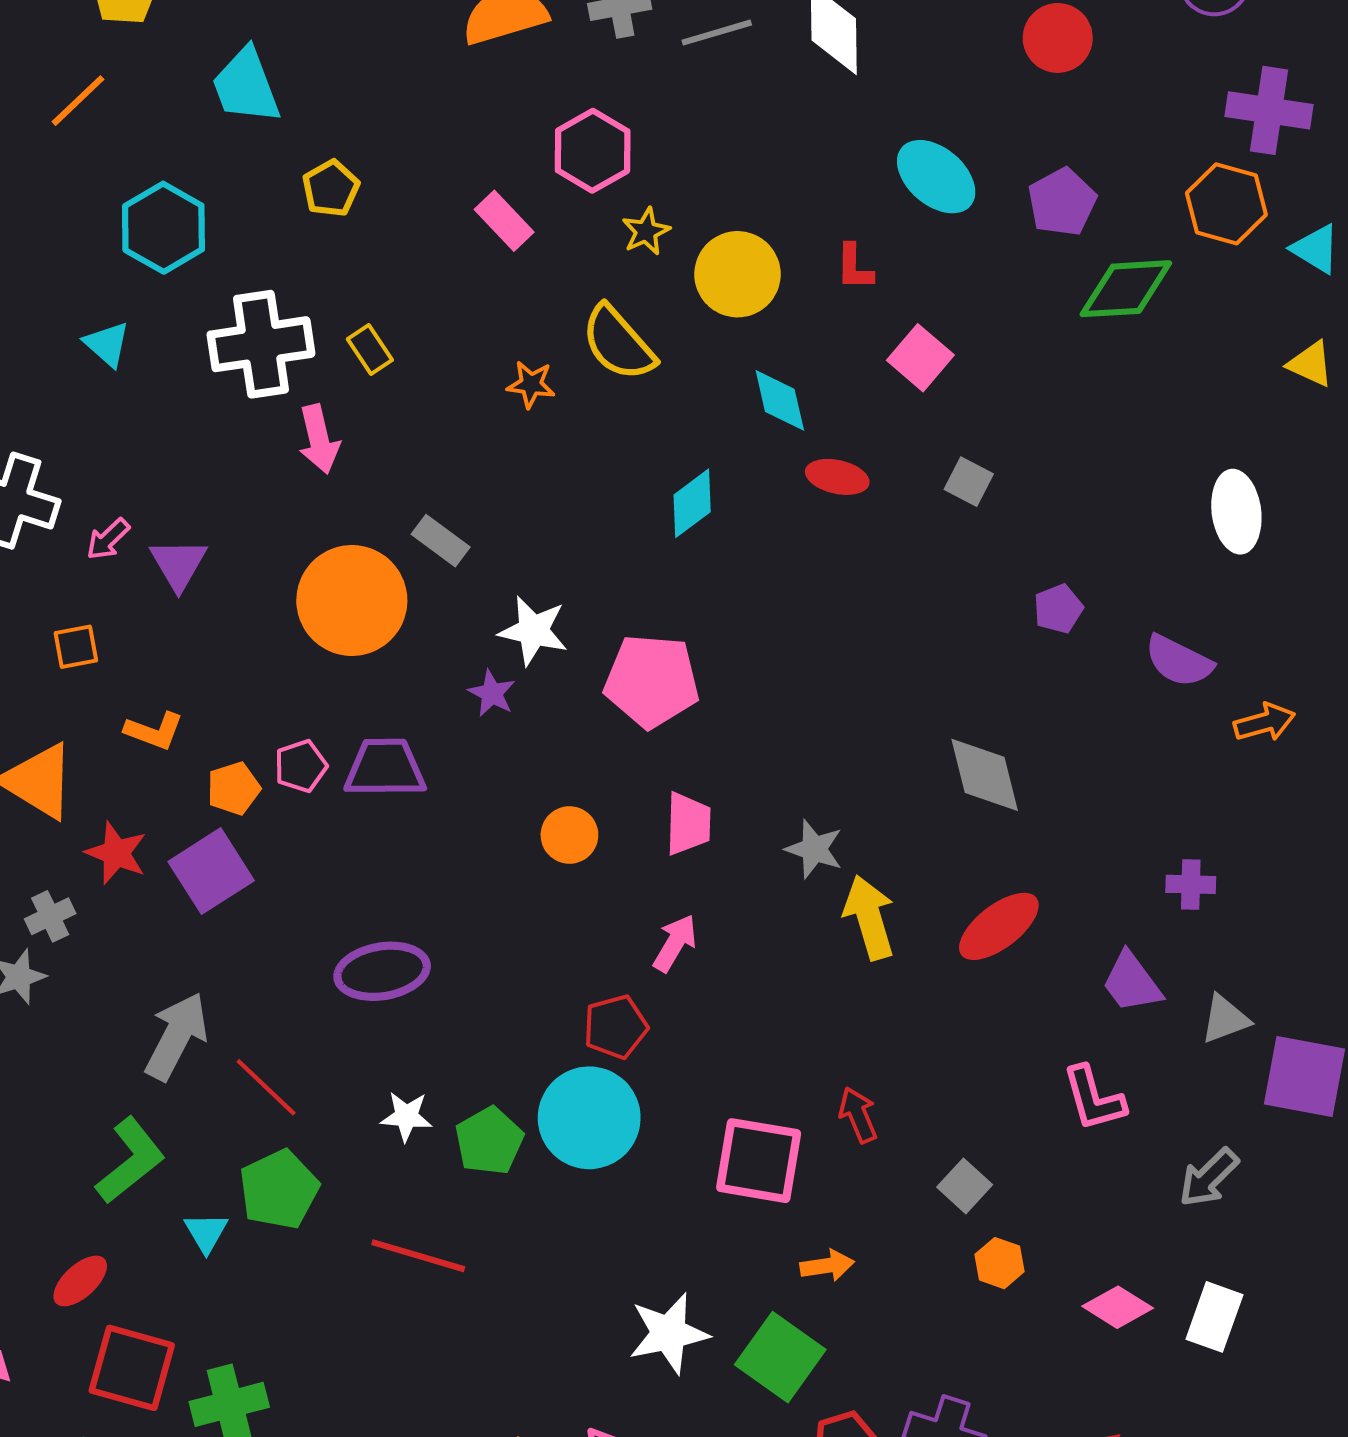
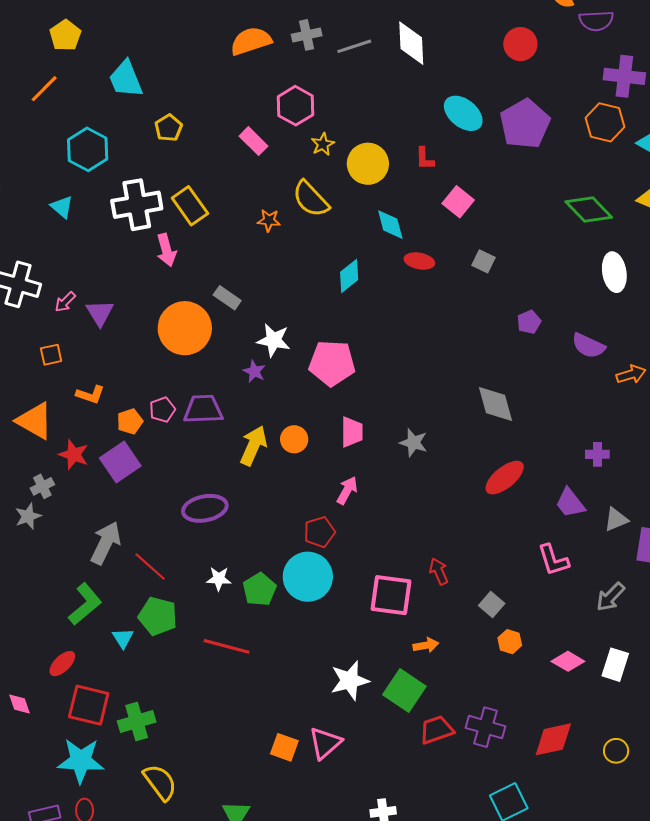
purple pentagon: (1062, 202) -> (525, 124), size x1.5
green diamond: (1126, 289) -> (589, 209), moved, turned 51
yellow rectangle: (370, 350) -> (190, 206), size x1.6
yellow arrow: (869, 917) -> (253, 446), moved, turned 42
green pentagon: (279, 1190) -> (158, 616), turned -30

